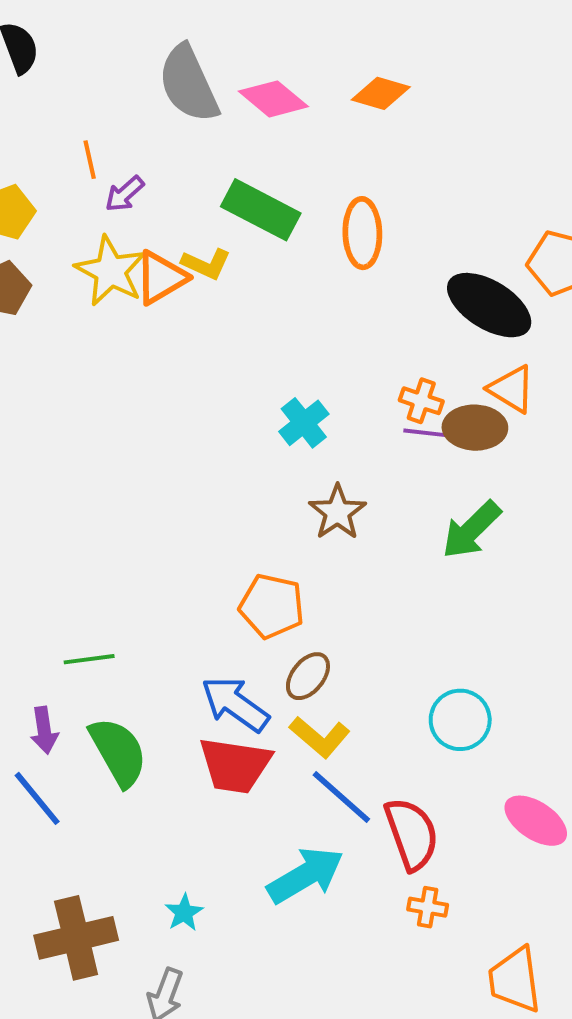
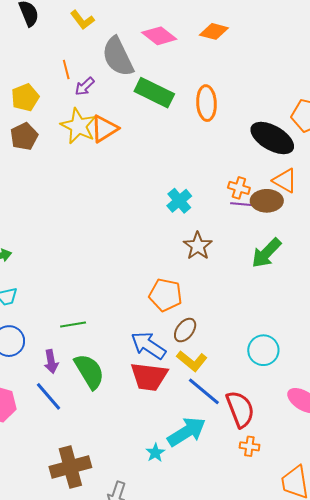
gray semicircle: (188, 84) -> (118, 57), moved
yellow L-shape: (206, 264) -> (82, 20), moved, turned 30
cyan star: (184, 913) -> (155, 453), moved

